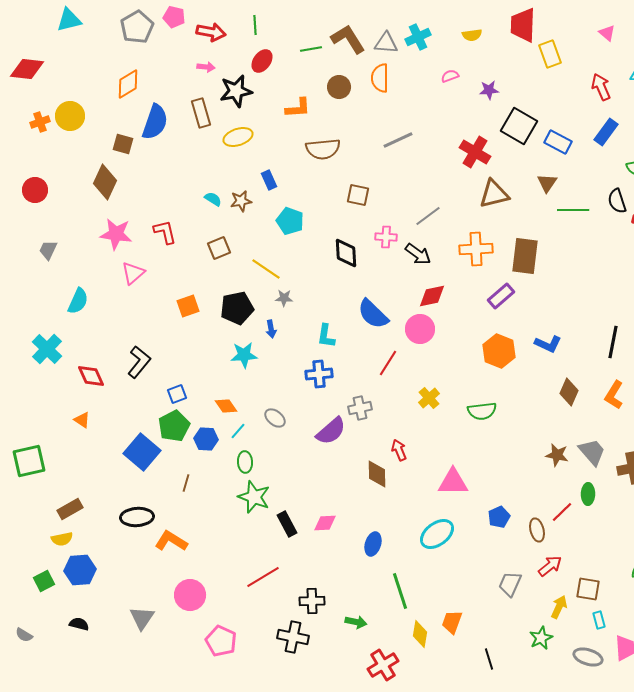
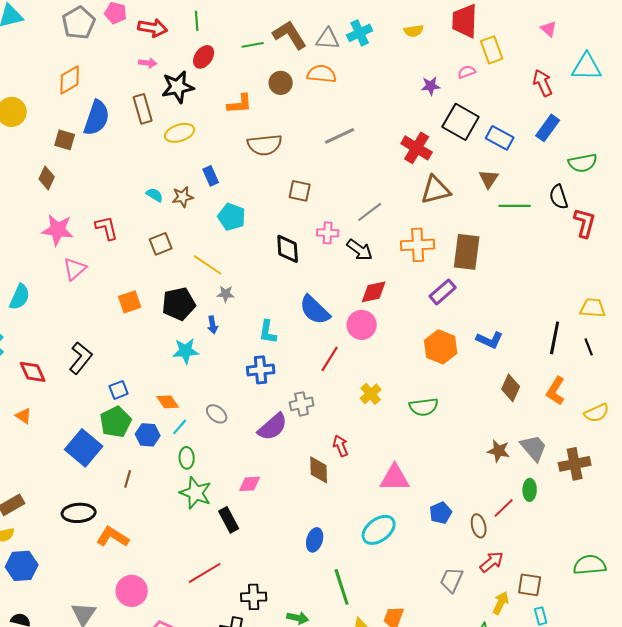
pink semicircle: (450, 76) -> (467, 72), moved
orange semicircle: (380, 78) -> (322, 74), turned 96
brown diamond: (105, 182) -> (47, 178), size x0.7
pink diamond: (325, 523) -> (250, 484), moved

